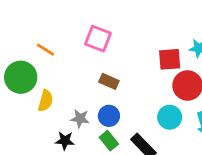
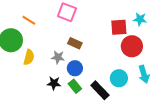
cyan circle: (170, 117) -> (119, 78), moved
gray star: (80, 119) -> (58, 57), moved
black star: (65, 141) -> (54, 83), moved

